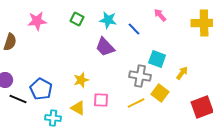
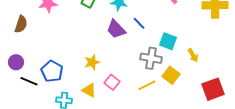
blue line: (134, 29) -> (139, 23), moved
yellow arrow: (182, 73) -> (193, 55), turned 112
pink square: (101, 100) -> (112, 82), turned 35

